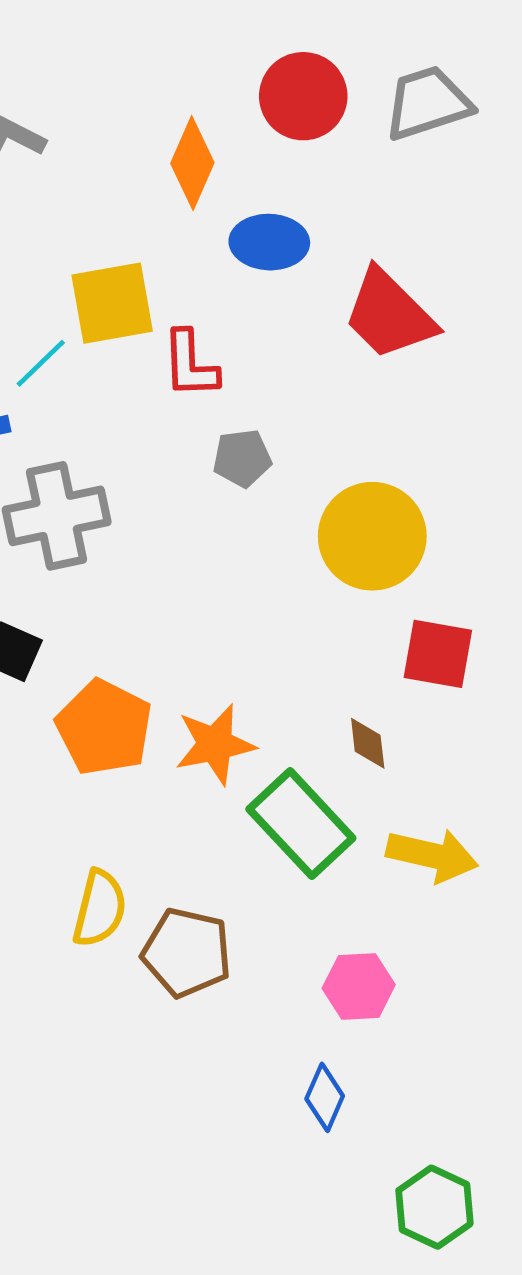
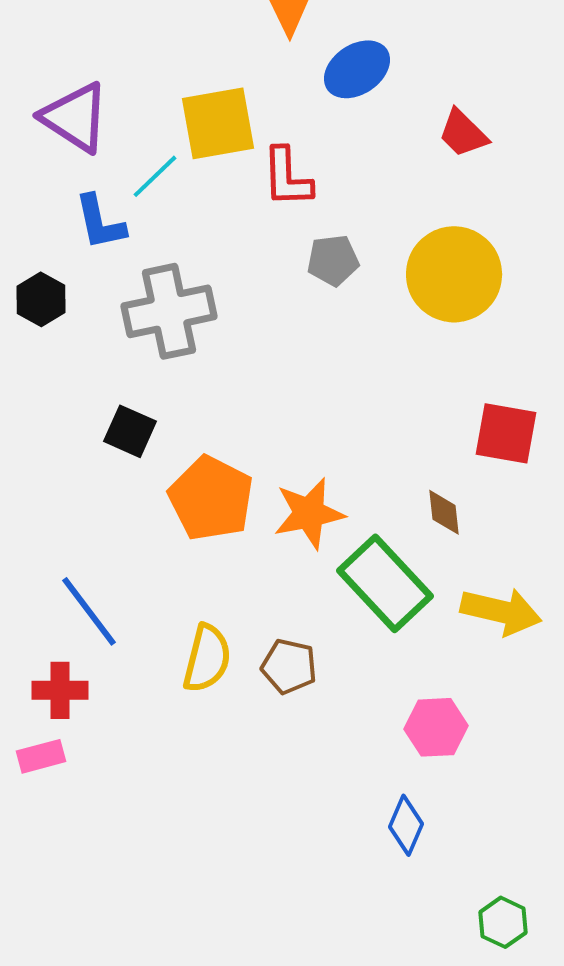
blue ellipse: (269, 242) -> (357, 69), turned -36
red trapezoid: (389, 315) -> (463, 133), size x0.6
yellow circle: (372, 536) -> (454, 274), moved
brown pentagon: (187, 953) -> (289, 666), moved, size x0.7
green hexagon: (434, 1207) -> (503, 922), size x0.7

